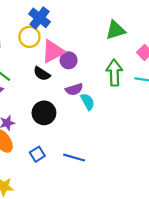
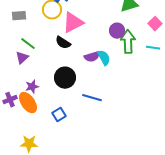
purple circle: (69, 60) -> (117, 31), moved
cyan semicircle: (88, 102) -> (104, 58), moved
blue line: (74, 158) -> (92, 98), moved

